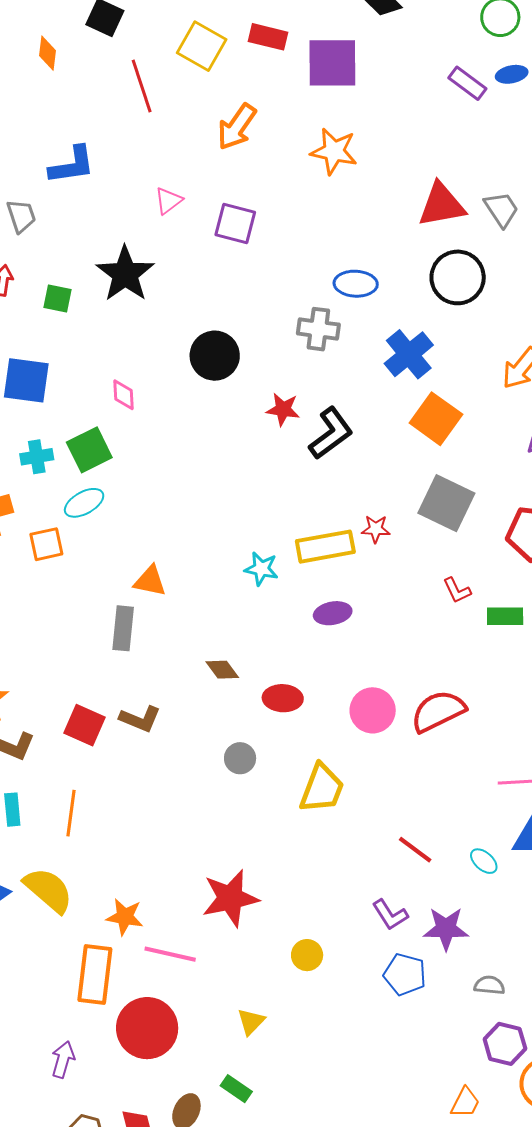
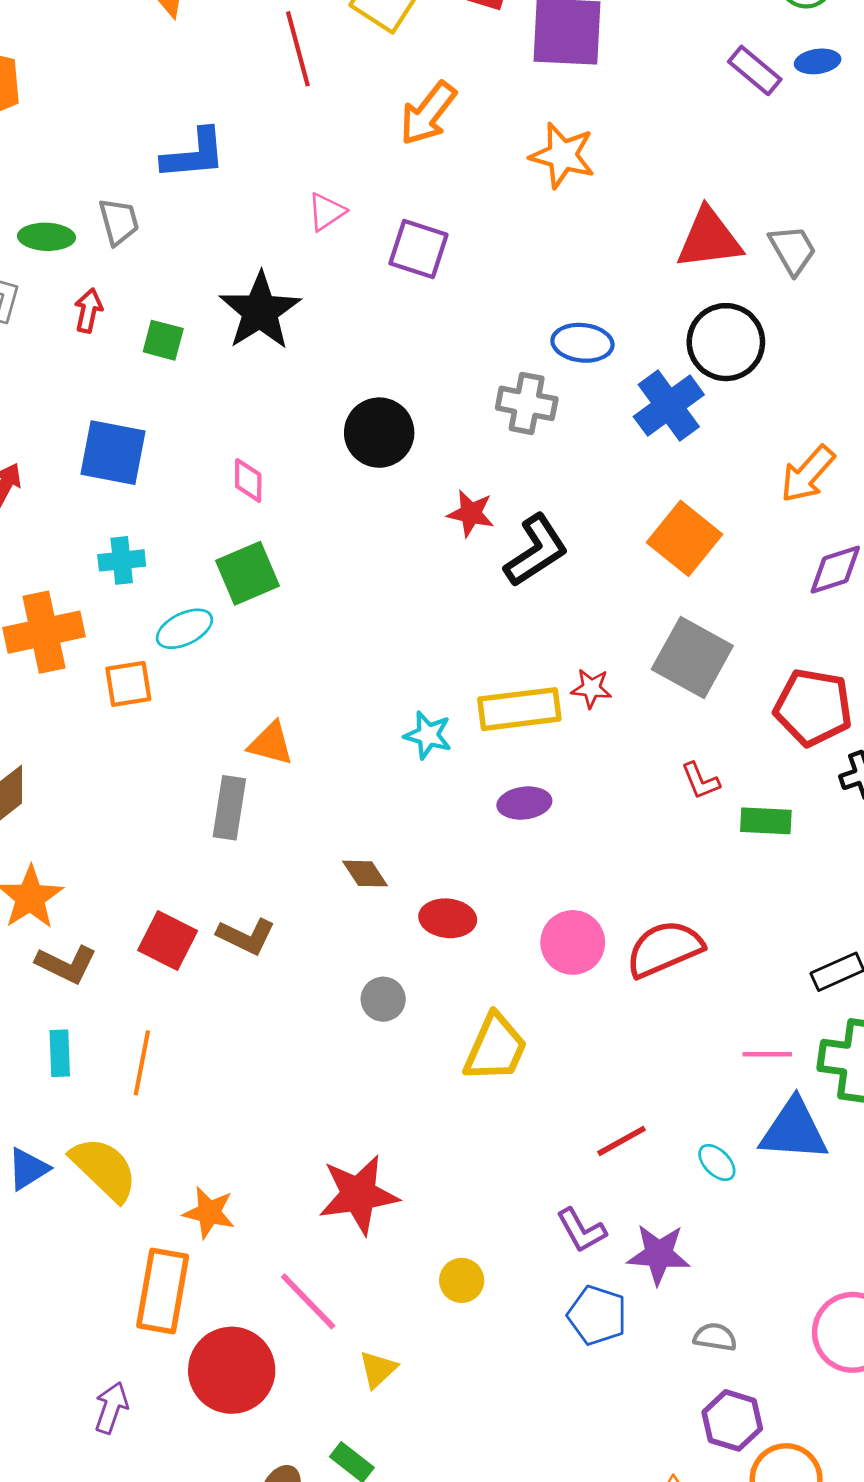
blue cross: (409, 354) -> (669, 406), moved
green square: (89, 450) -> (248, 573), moved
red line: (415, 850) -> (621, 1141), turned -69
pink line: (170, 954) -> (308, 1301), moved, turned 30

